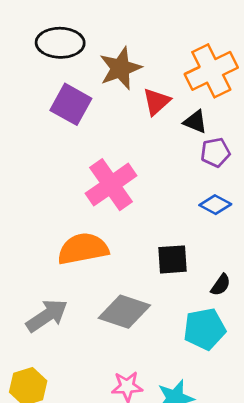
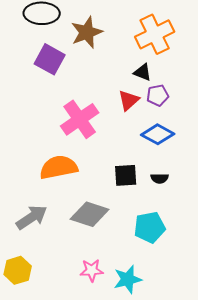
red triangle: (156, 102) -> (129, 100), moved
blue diamond: (215, 205) -> (158, 134), size x1.4
black semicircle: (221, 285) -> (160, 178), moved, turned 54

